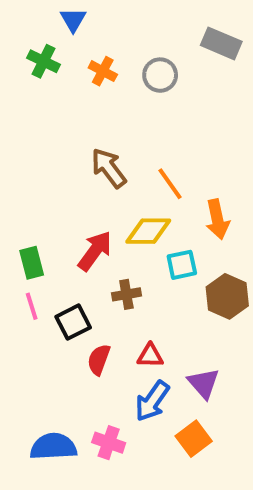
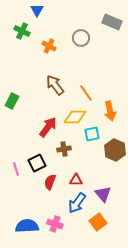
orange cross: (103, 71) -> (49, 46), moved
green rectangle: (32, 263) -> (12, 101), moved, turned 42
pink line: (32, 306) -> (16, 169), moved

